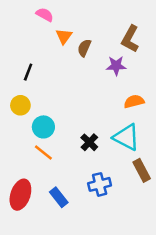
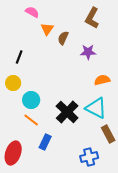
brown L-shape: (130, 39) -> (92, 18), moved
black cross: (89, 142) -> (67, 112), size x1.6
blue cross: (100, 184) -> (89, 157), moved
blue rectangle: (59, 197) -> (45, 142), moved, turned 63

